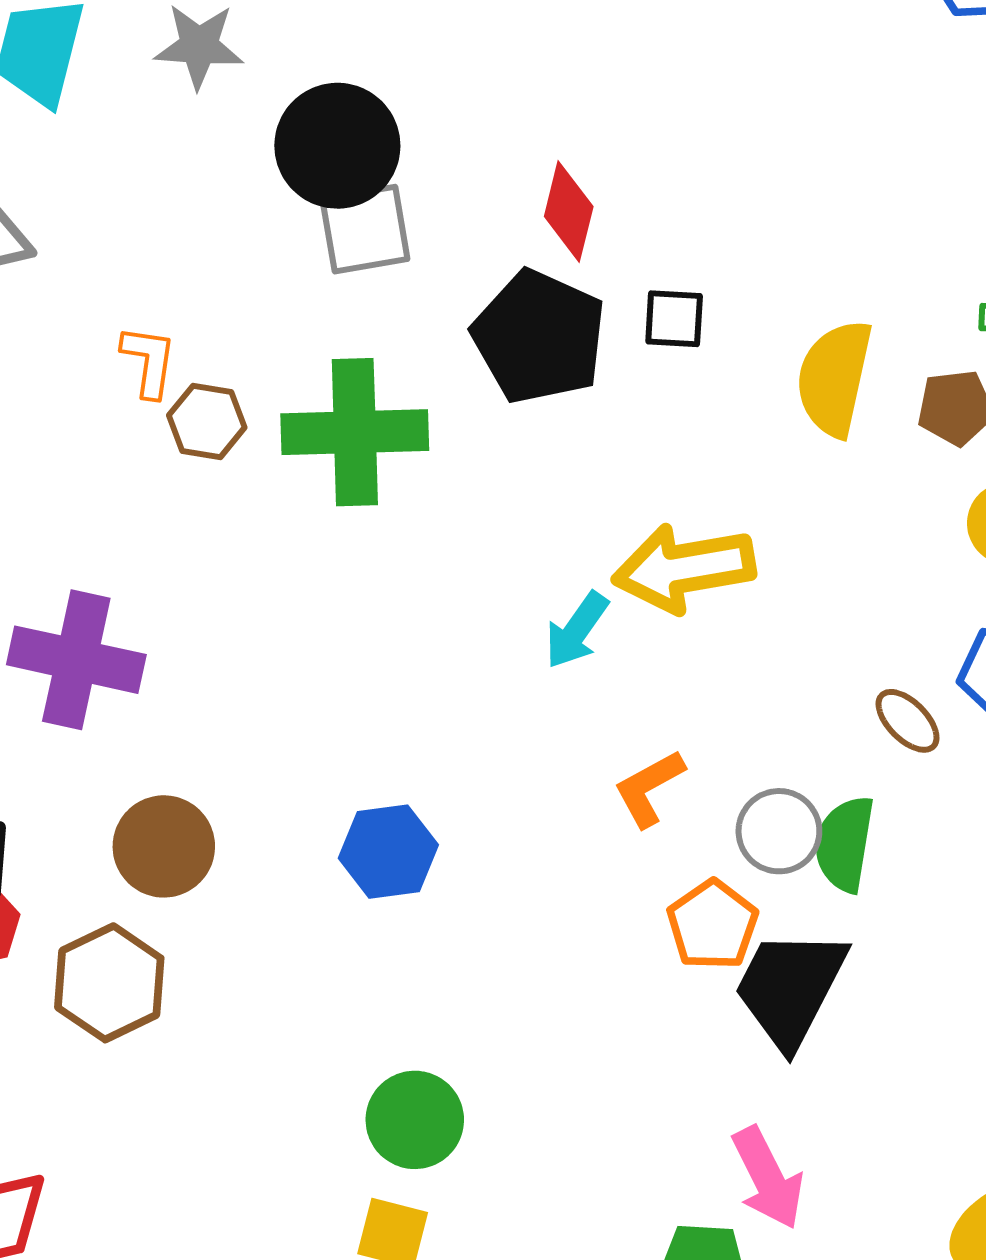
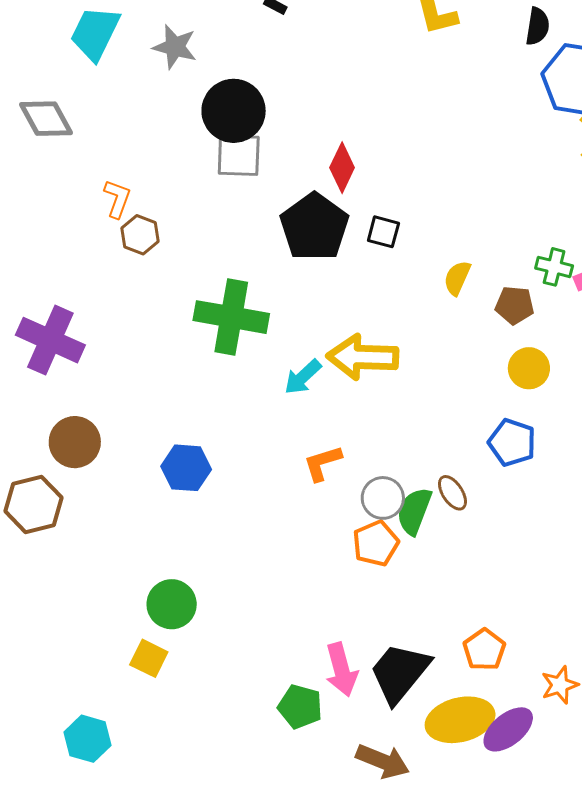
yellow semicircle: (834, 378) -> (457, 278), size x0.6
green cross: (355, 432) -> (231, 317), moved
brown ellipse: (908, 721) -> (452, 493), moved
orange pentagon: (713, 925) -> (376, 543), moved
black trapezoid: (790, 988) -> (400, 673), moved

